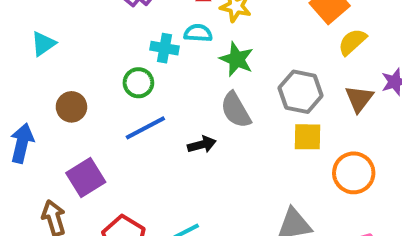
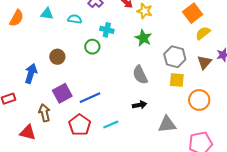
cyan semicircle: (198, 33) -> (75, 19), moved
cyan triangle: (43, 44) -> (47, 14), moved, turned 40
gray semicircle: (236, 110) -> (140, 75), moved
blue line: (145, 128) -> (90, 98), moved
black arrow: (202, 145) -> (140, 105), moved

